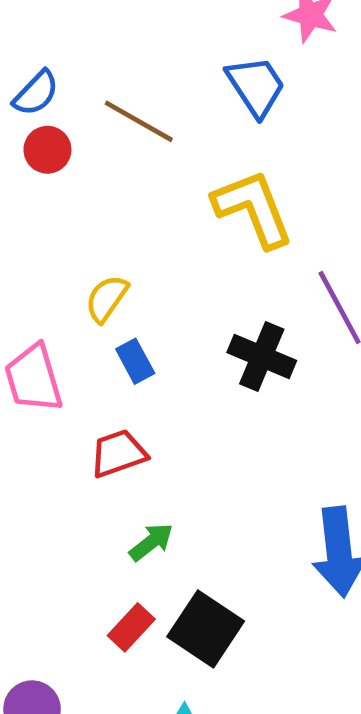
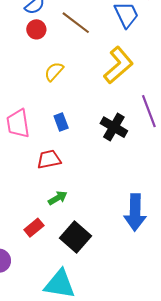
yellow L-shape: (253, 209) -> (118, 65), turned 63
yellow semicircle: (107, 299) -> (54, 72), moved
red rectangle: (131, 627) -> (34, 228), moved

